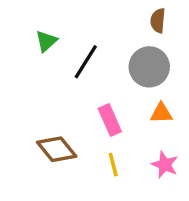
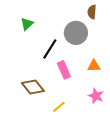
black line: (86, 62) -> (50, 49), moved
gray circle: (149, 67) -> (76, 33), moved
yellow line: (113, 165) -> (59, 107), moved, turned 64

